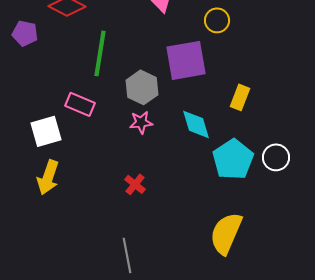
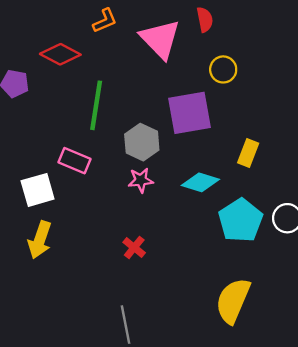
cyan diamond: (196, 124) -> (200, 182), turned -56

